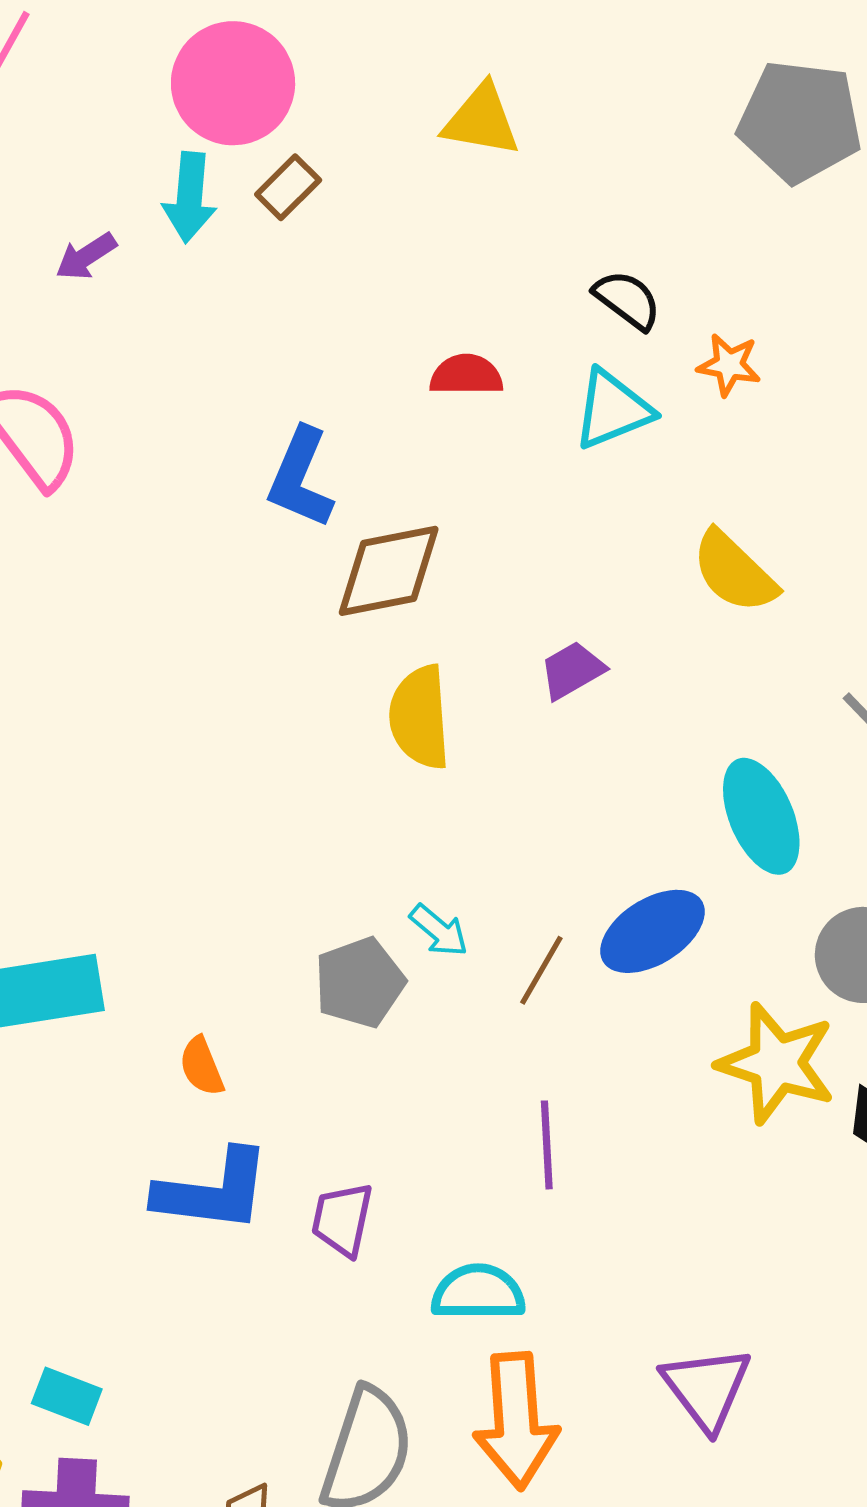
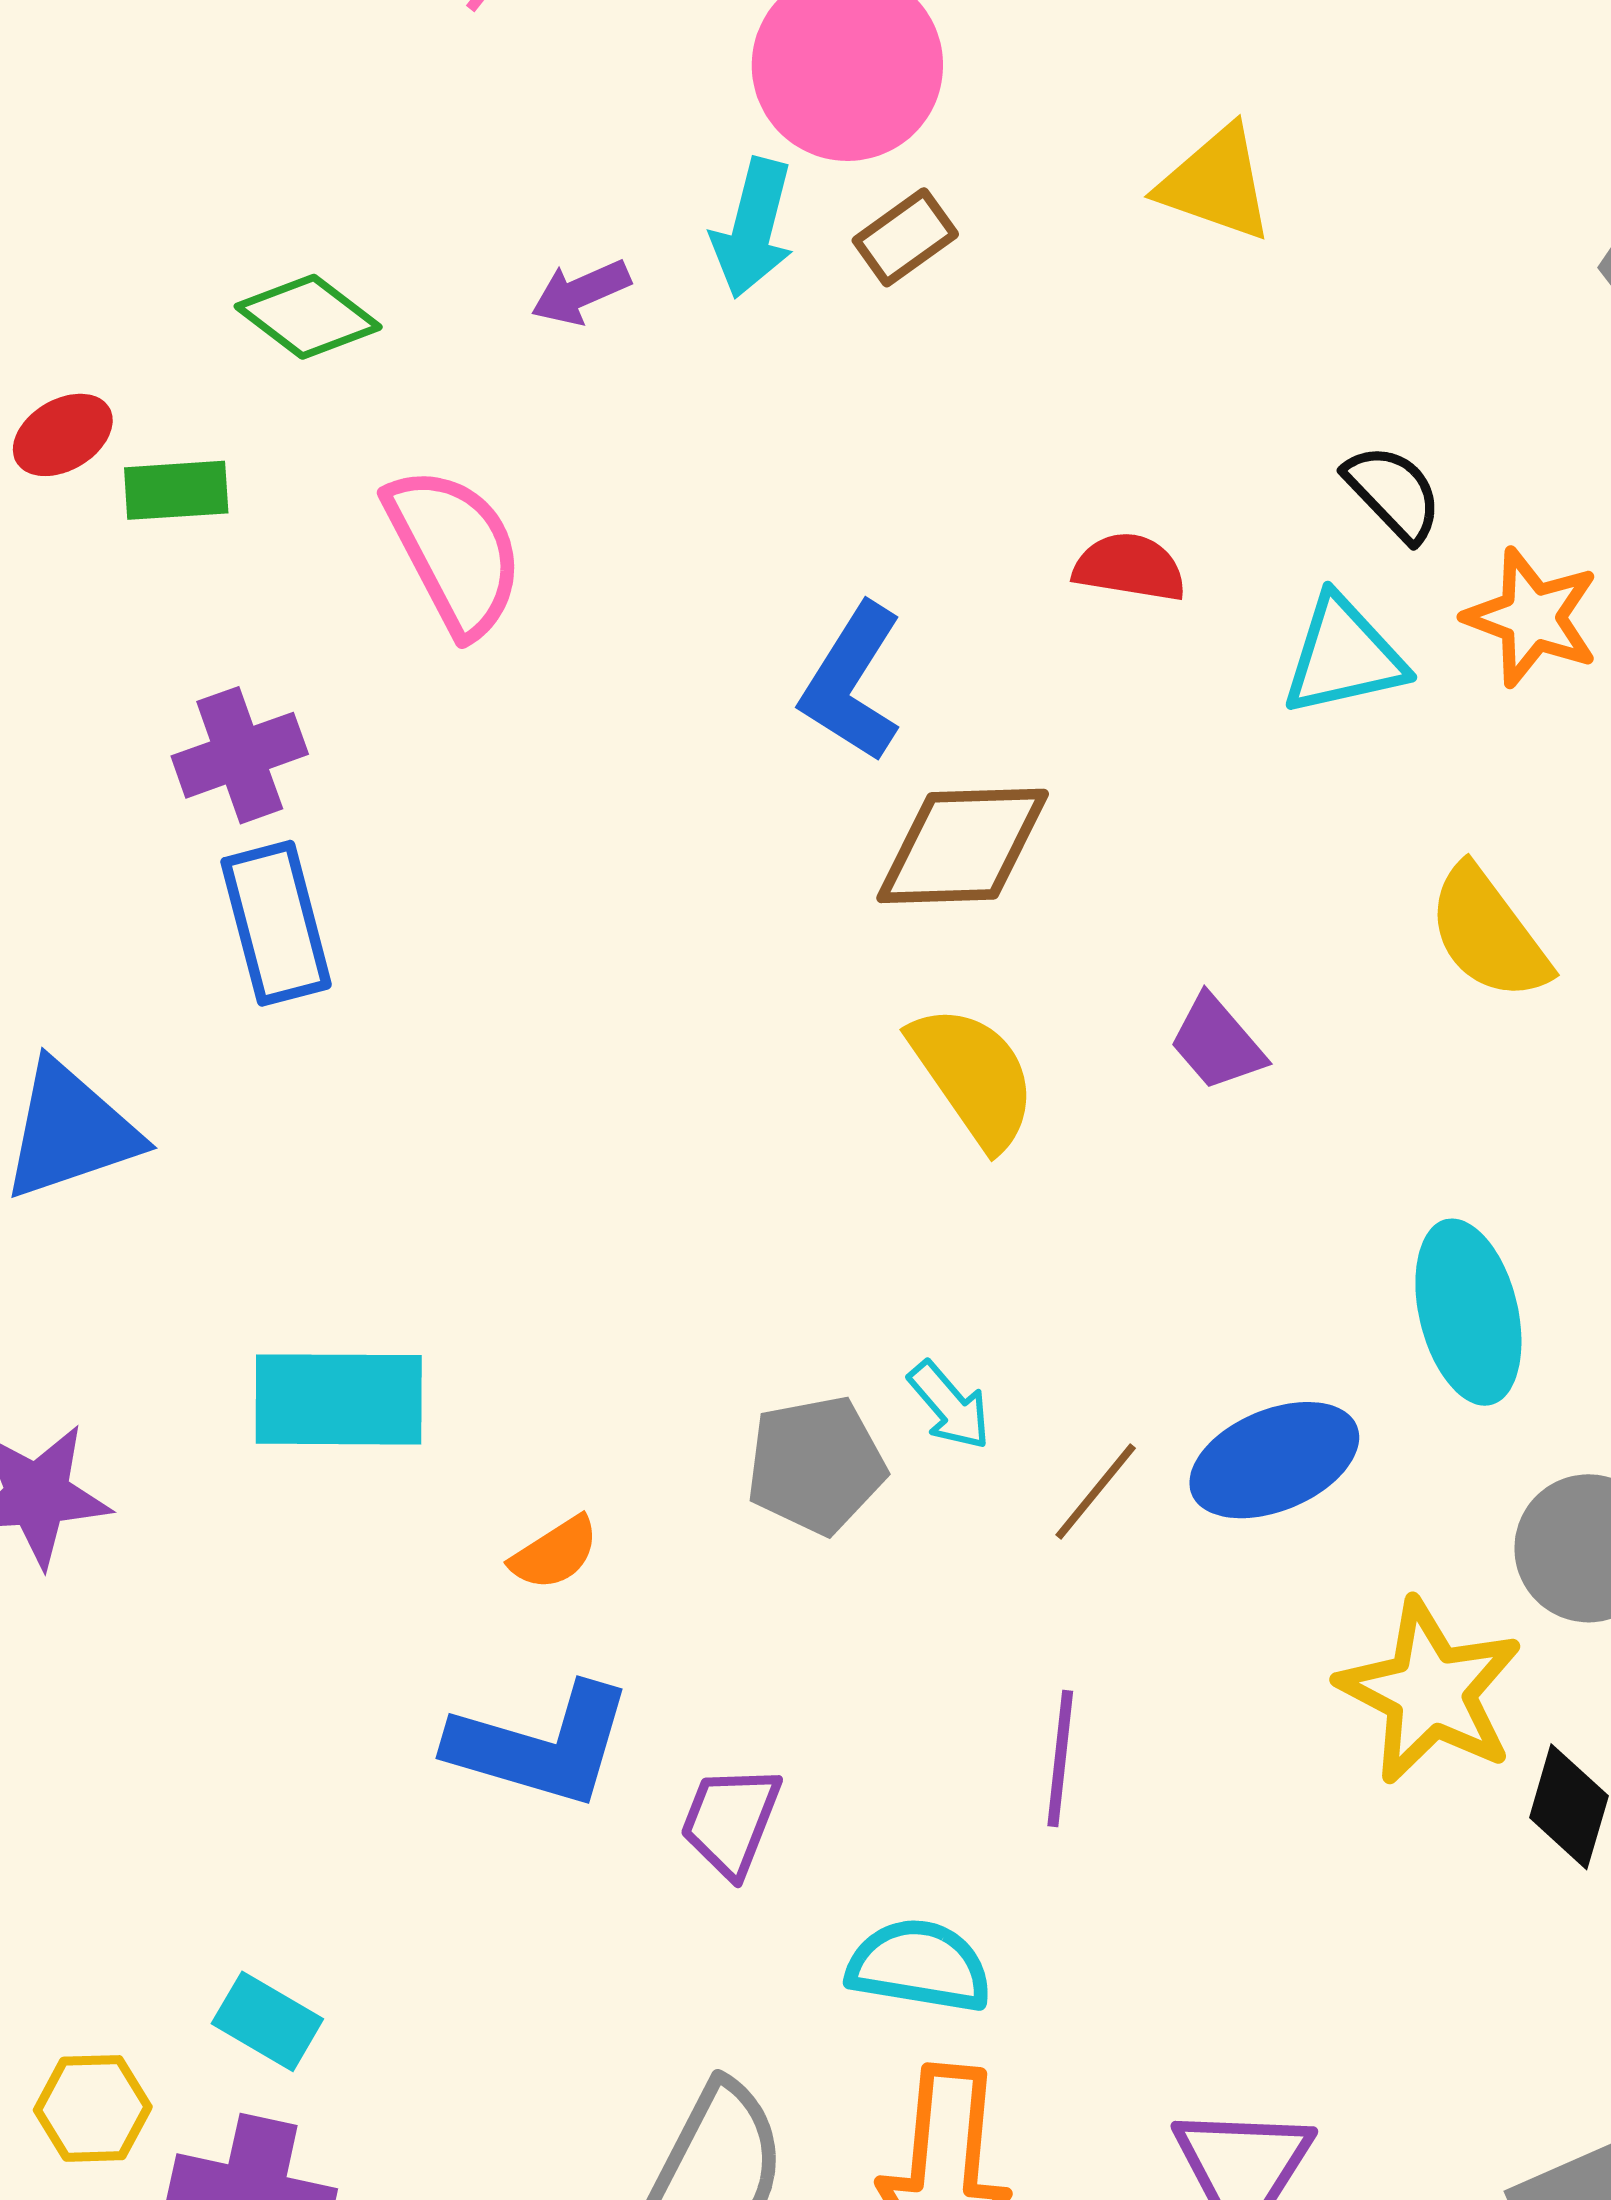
orange star: (729, 365) -> (1532, 617), size x1.4
purple trapezoid: (572, 670) -> (1217, 1043), turned -110
yellow semicircle: (420, 717) -> (973, 1076), turned 140
orange semicircle: (202, 1066) -> (555, 1553), turned -110

